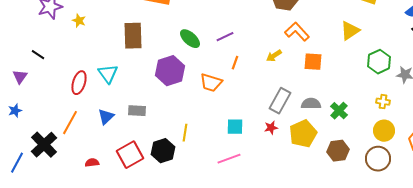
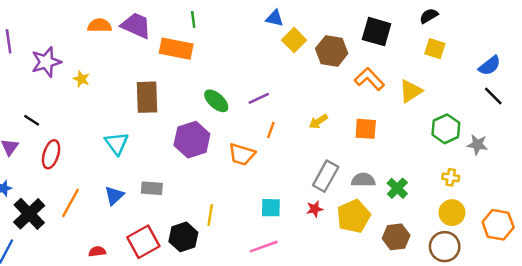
orange L-shape: (297, 32) -> (369, 79), moved
red ellipse: (79, 83) -> (51, 154), moved
black cross: (44, 145) -> (29, 214), moved

